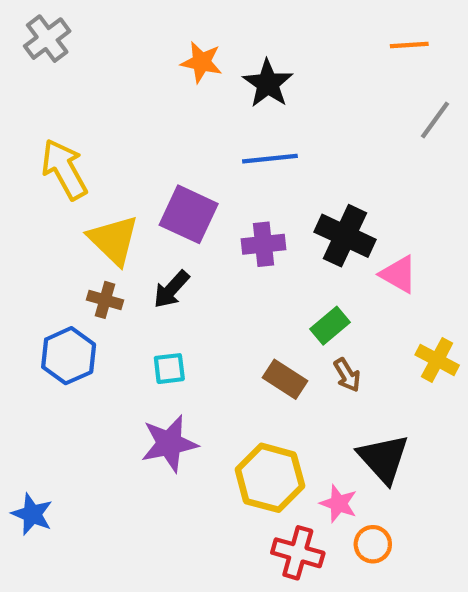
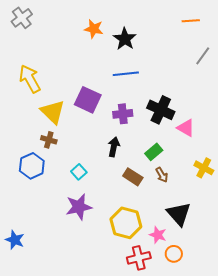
black arrow: (171, 289) -> (114, 147), moved, turned 150
cyan square: (169, 369) -> (79, 172), turned -35
red cross: (298, 553) -> (139, 258), turned -30

